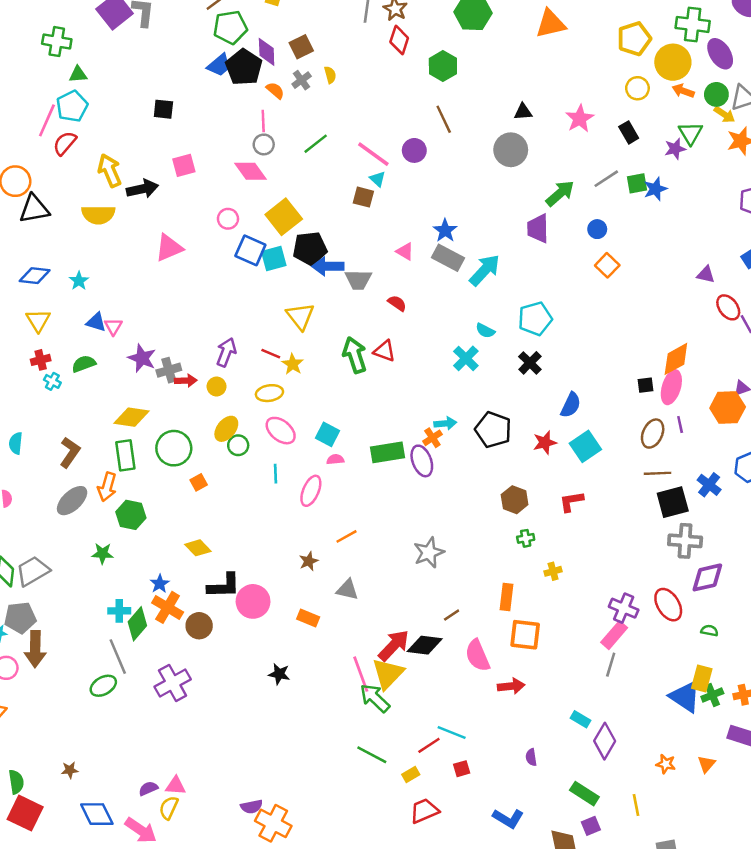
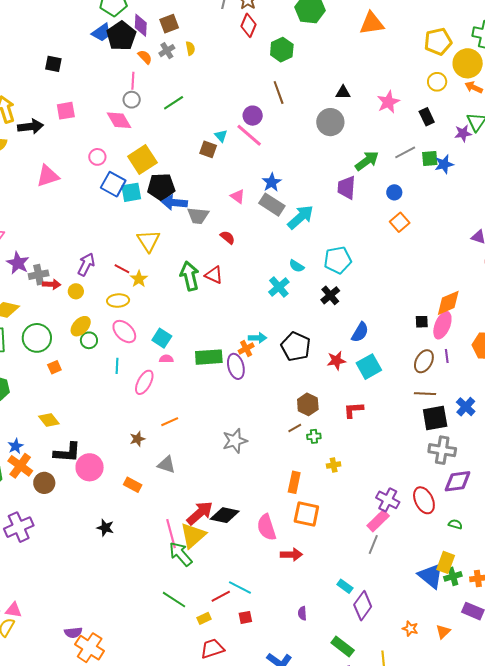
pink line: (373, 154) -> (249, 135), moved
brown line: (452, 615) -> (295, 428), moved

